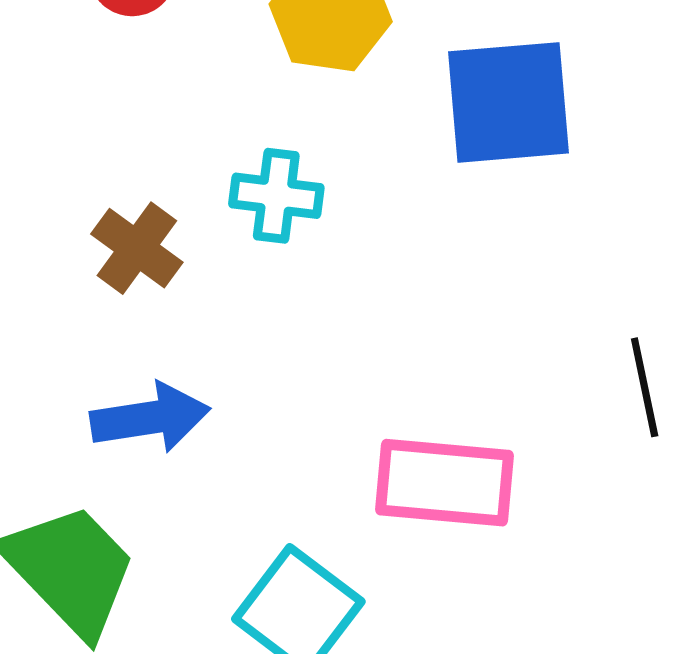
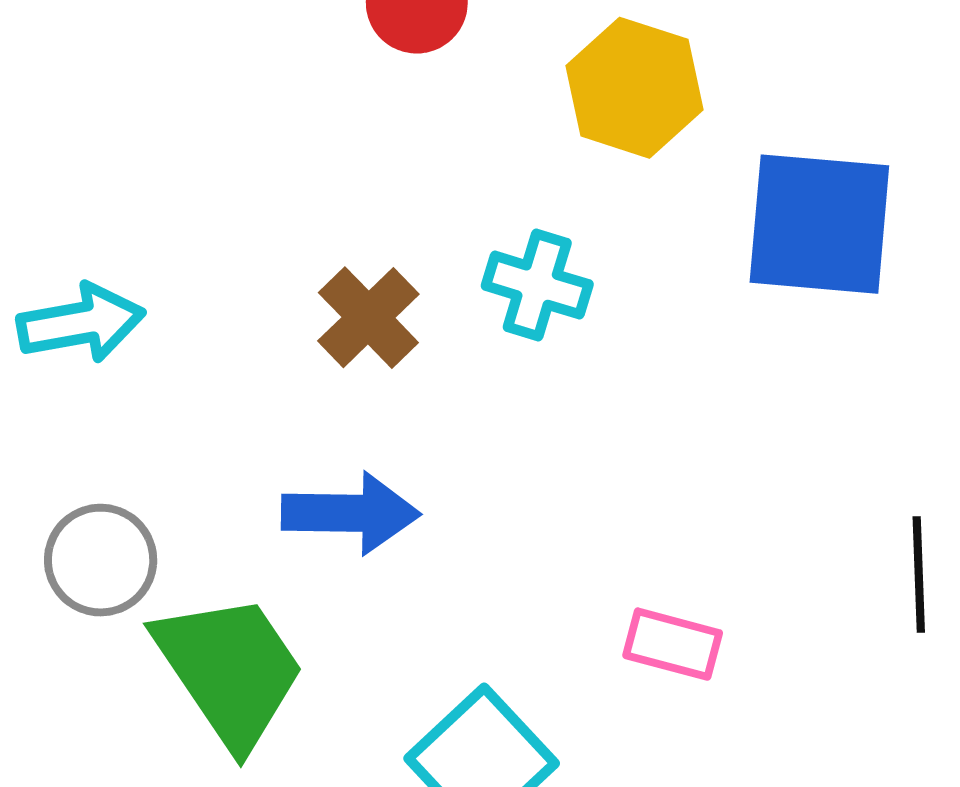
pink rectangle: (444, 483) -> (673, 644), size x0.6

